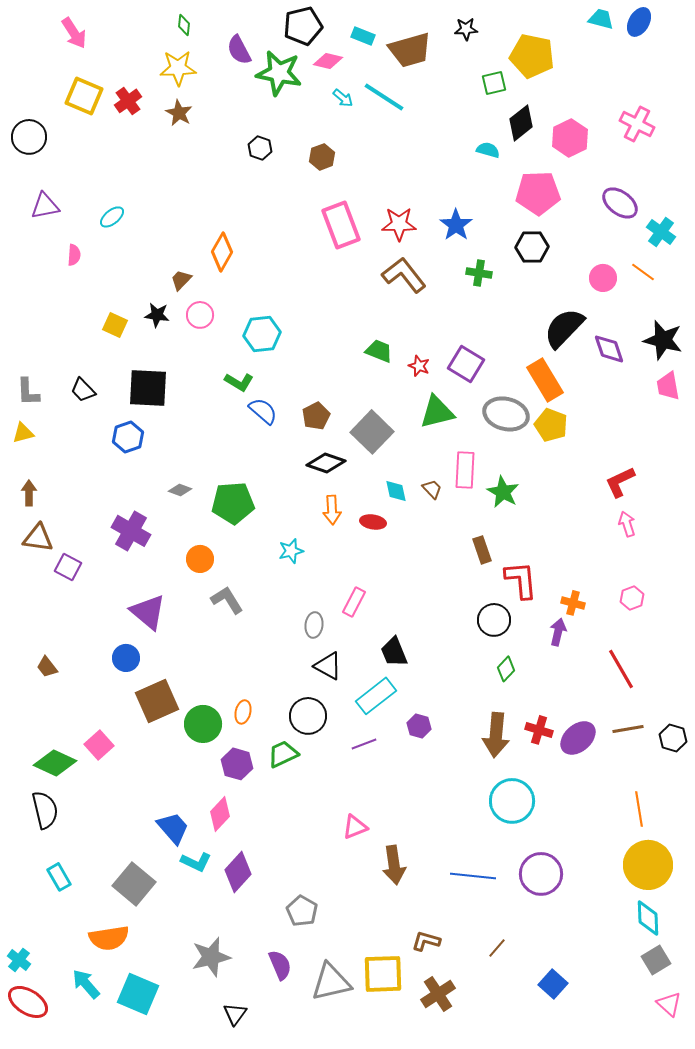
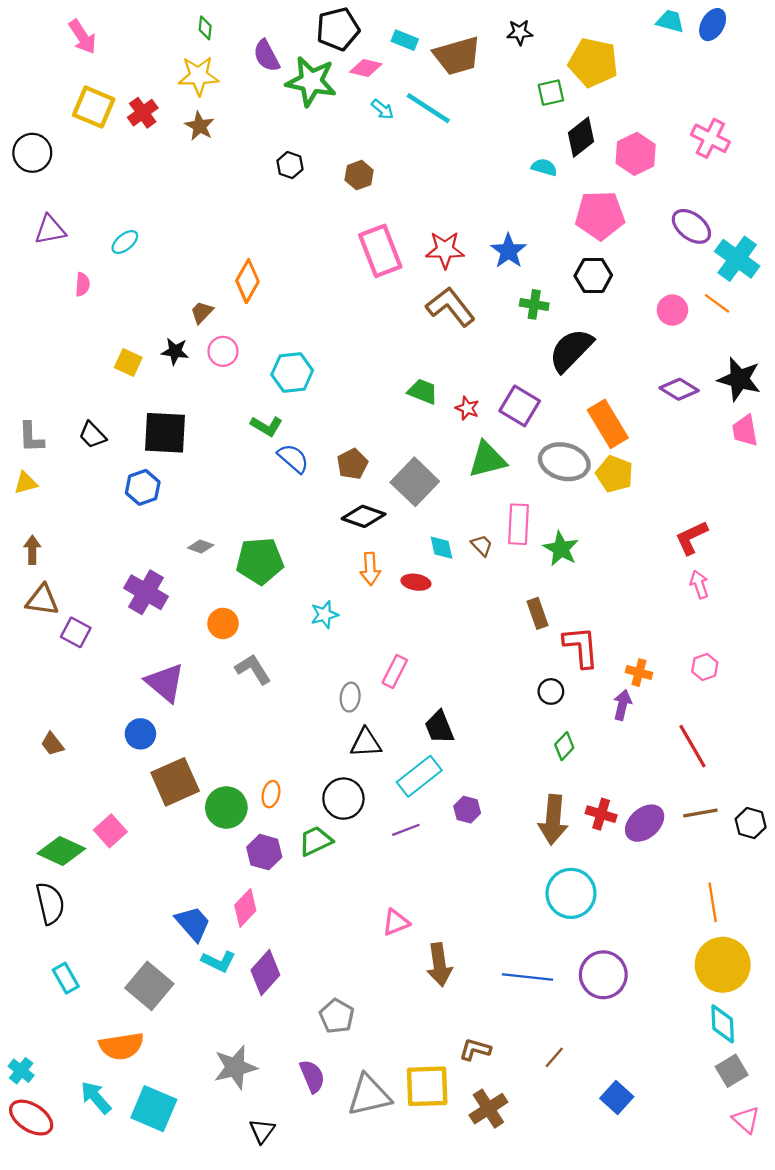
cyan cross: (661, 232) -> (737, 259), size x1.4
black semicircle: (564, 328) -> (571, 350), moved
purple diamond: (609, 349) -> (679, 389), turned -40
black circle: (494, 620) -> (551, 691), size x0.7
black triangle: (328, 666) -> (366, 743), turned -32

